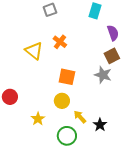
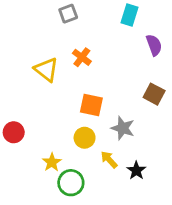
brown square: (112, 56) -> (154, 94), moved, turned -35
gray star: (103, 75) -> (123, 128), moved
green circle: (67, 136) -> (71, 183), moved

